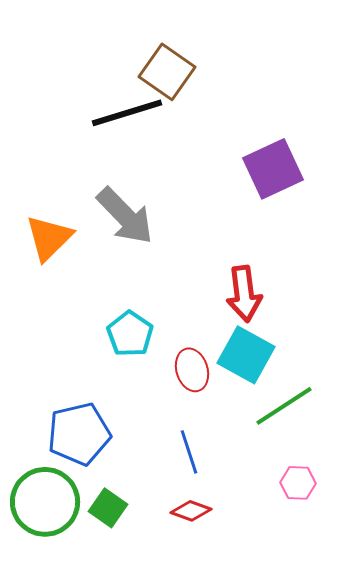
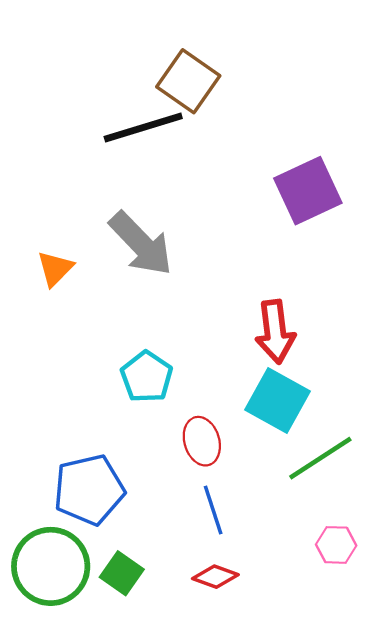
orange triangle: (49, 238) -> (55, 269), size x0.7
red ellipse: (192, 370) -> (202, 441), moved

